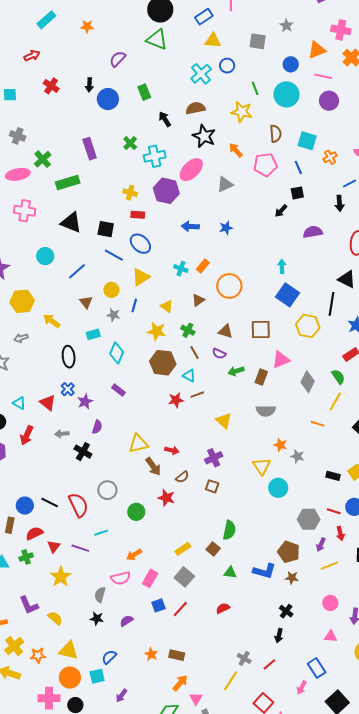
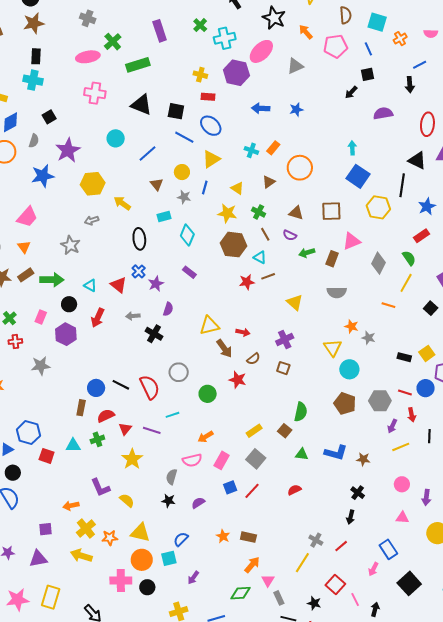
brown pentagon: (289, 552) -> (345, 404), moved

